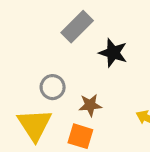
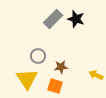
black star: (113, 53) -> (76, 19), moved

